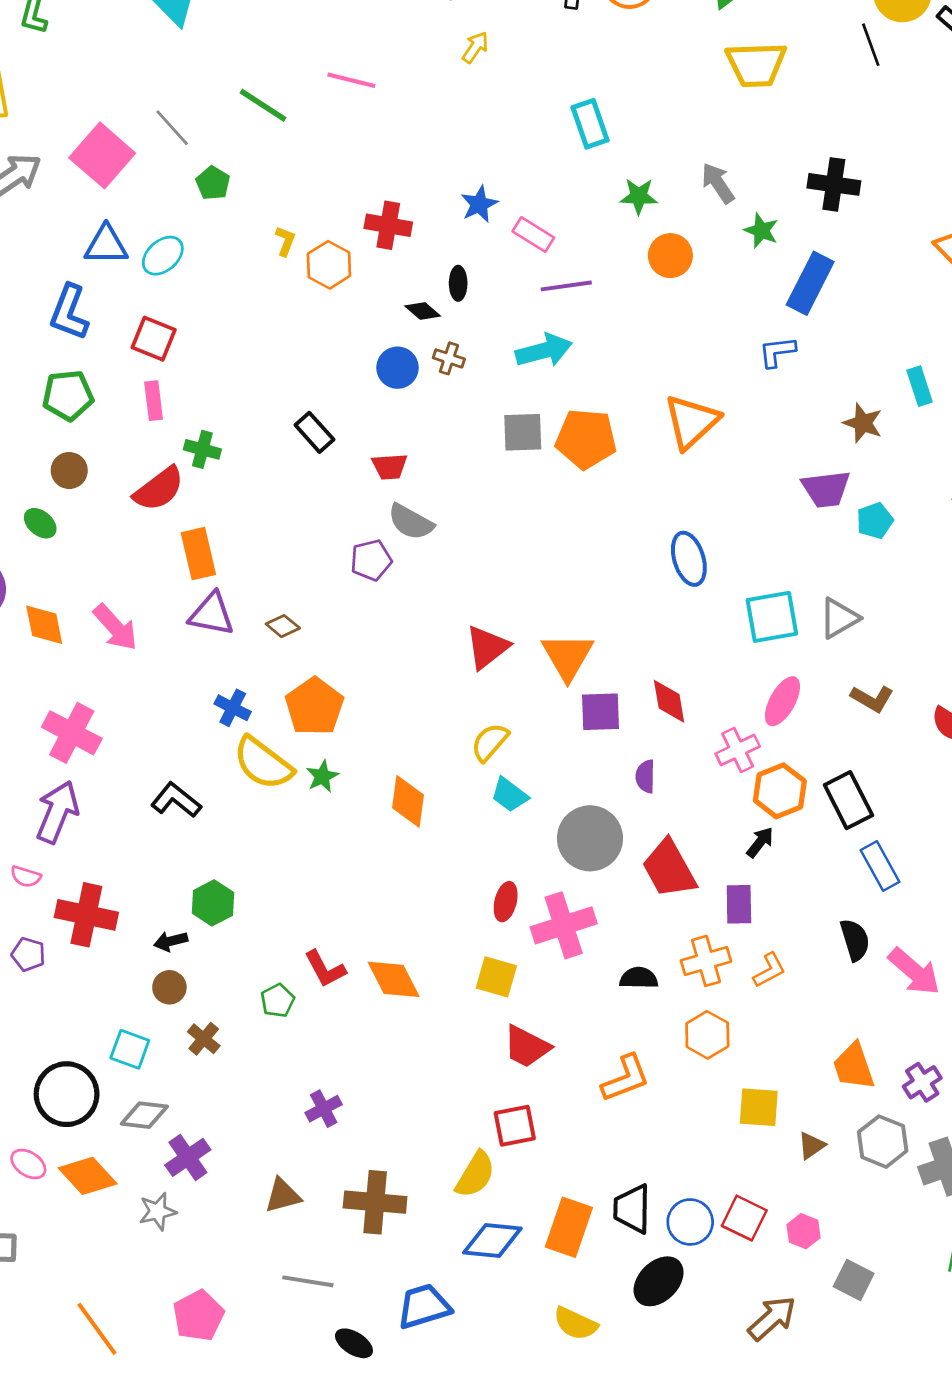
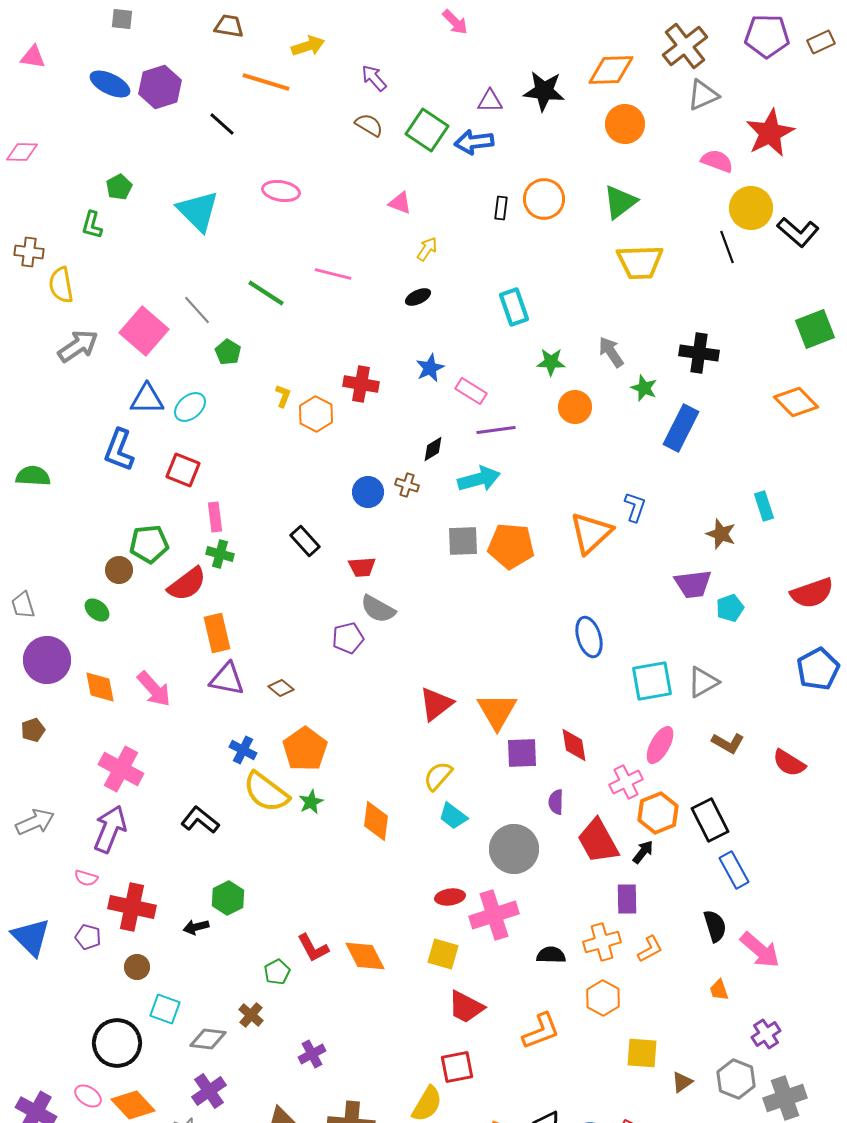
black ellipse: (458, 283) -> (418, 297), moved, turned 65
black diamond: (423, 311) -> (433, 449), moved, turned -72
blue L-shape: (777, 352) -> (635, 507), moved, turned 116
green pentagon: (68, 395) -> (149, 544), moved
pink rectangle: (154, 401) -> (215, 517), moved
red trapezoid: (669, 869) -> (598, 841), moved
red ellipse: (506, 902) -> (450, 897), turned 68
brown circle: (169, 987) -> (137, 967), moved
brown cross: (204, 1039) -> (251, 1015), moved
orange trapezoid: (854, 1066) -> (719, 990), moved, size x0.6
gray diamond: (144, 1115) -> (208, 1039), moved

